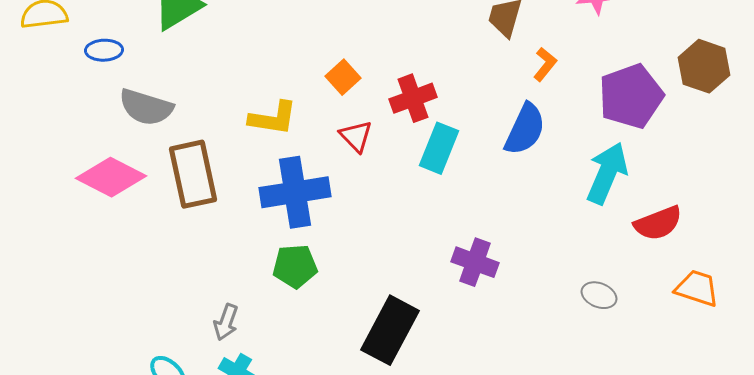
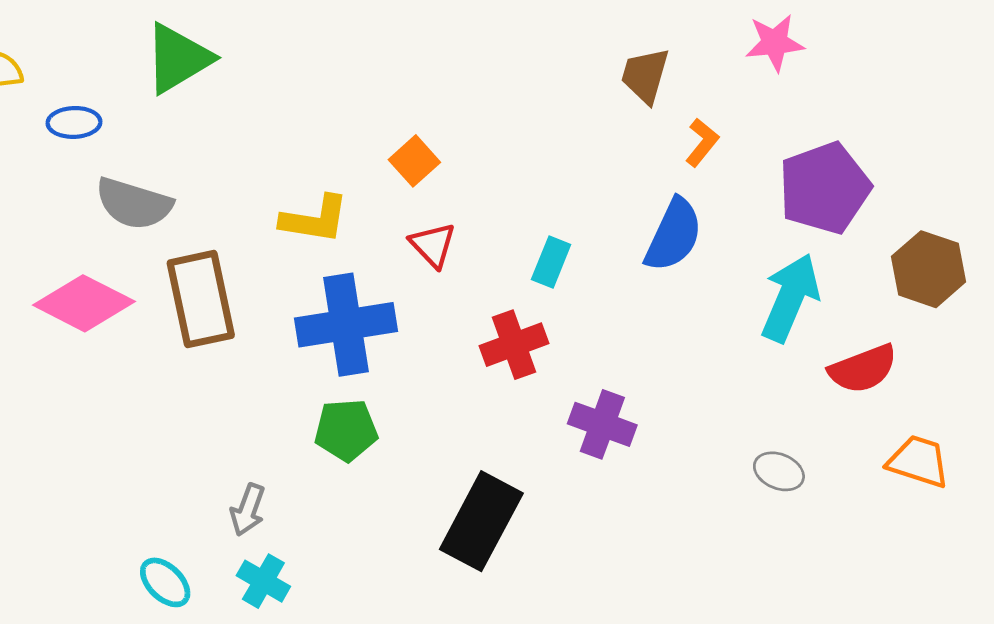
brown hexagon: (704, 66) -> (928, 269), moved
red cross: (413, 98) -> (514, 345), moved
cyan rectangle: (439, 148) -> (551, 262), size x0.7

